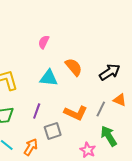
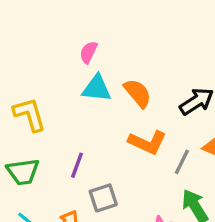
cyan triangle: (49, 78) -> (97, 88), moved
orange L-shape: (76, 113) -> (147, 142), moved

